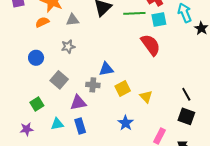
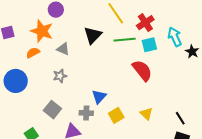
gray triangle: (73, 20) -> (63, 49), turned 32
blue circle: (36, 58) -> (16, 81), moved, size x1.5
blue triangle: (106, 69) -> (99, 97), turned -35
yellow triangle: (146, 97) -> (146, 114), moved

